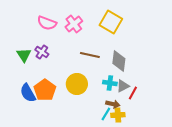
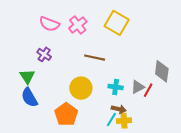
green triangle: (24, 55) -> (27, 76), moved
gray diamond: (119, 61) -> (162, 71), moved
gray triangle: (123, 86) -> (138, 87), moved
orange pentagon: (45, 90) -> (66, 114), moved
red line: (133, 93) -> (148, 90), moved

